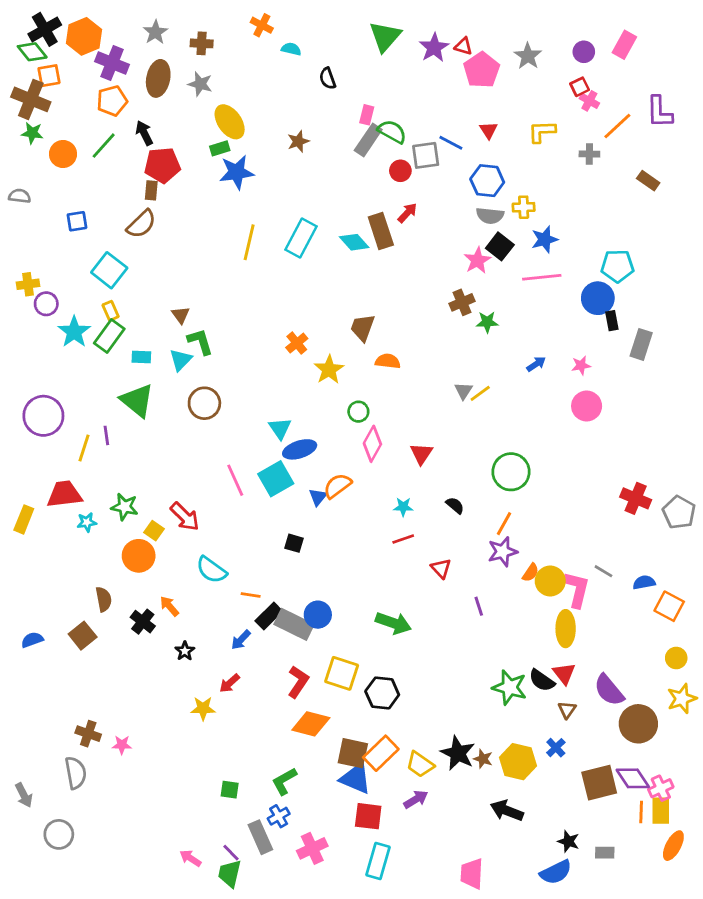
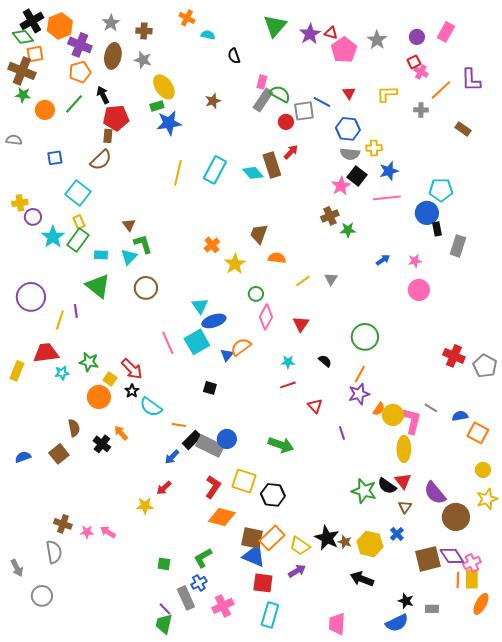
yellow line: (480, 393) -> (303, 281), moved
black star: (185, 651) -> (132, 391), moved
pink arrow: (190, 858) -> (108, 532), moved

